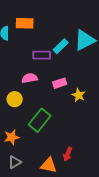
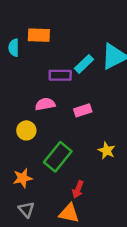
yellow star: (79, 95) -> (107, 151), moved
red arrow: (68, 154) -> (78, 189), moved
gray triangle: (15, 162) -> (26, 209), turned -40

